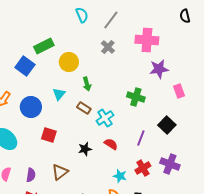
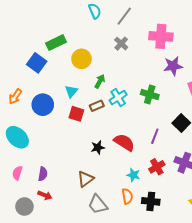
green arrow: (87, 84) -> (100, 81), turned -136
brown rectangle: (84, 108) -> (97, 106), turned -56
cyan cross: (105, 118) -> (118, 98), moved
red square: (49, 135) -> (76, 114), moved
red semicircle: (111, 144) -> (124, 142), size x1.5
brown triangle: (60, 172) -> (86, 179), moved

